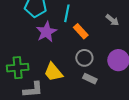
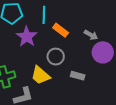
gray arrow: (112, 20) -> (91, 35), moved
gray circle: (84, 58) -> (56, 57), moved

